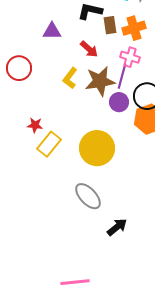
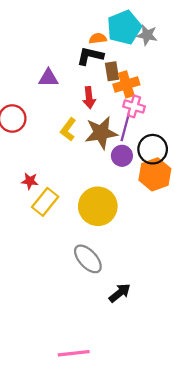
orange cross: (134, 28) -> (126, 84), moved
red arrow: (89, 49) -> (89, 98), turned 42

